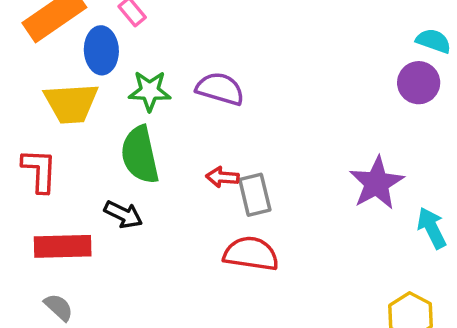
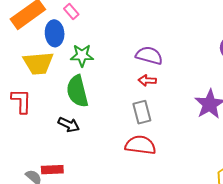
purple semicircle: (220, 89) -> (149, 55), moved
red arrow: (222, 177) -> (147, 80), moved
red rectangle: (63, 246) -> (52, 170), moved, size x0.7

